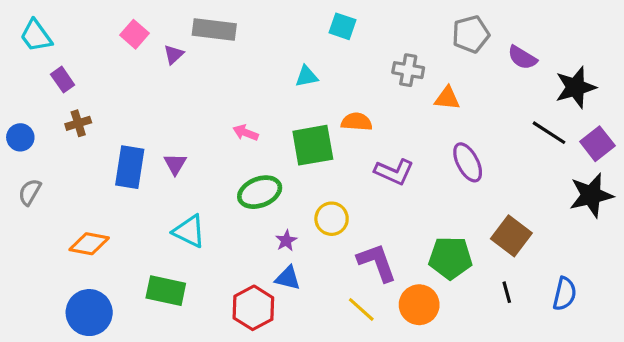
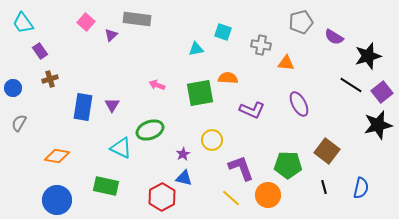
cyan square: (342, 26) -> (223, 32), moved
green ellipse: (260, 192) -> (150, 130), moved

